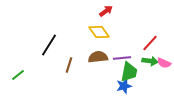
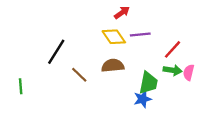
purple line: (122, 58) -> (140, 34), moved
pink semicircle: (164, 63) -> (189, 72), turned 80
brown line: (69, 65) -> (79, 75), turned -63
green line: (18, 75) -> (21, 86), turned -56

